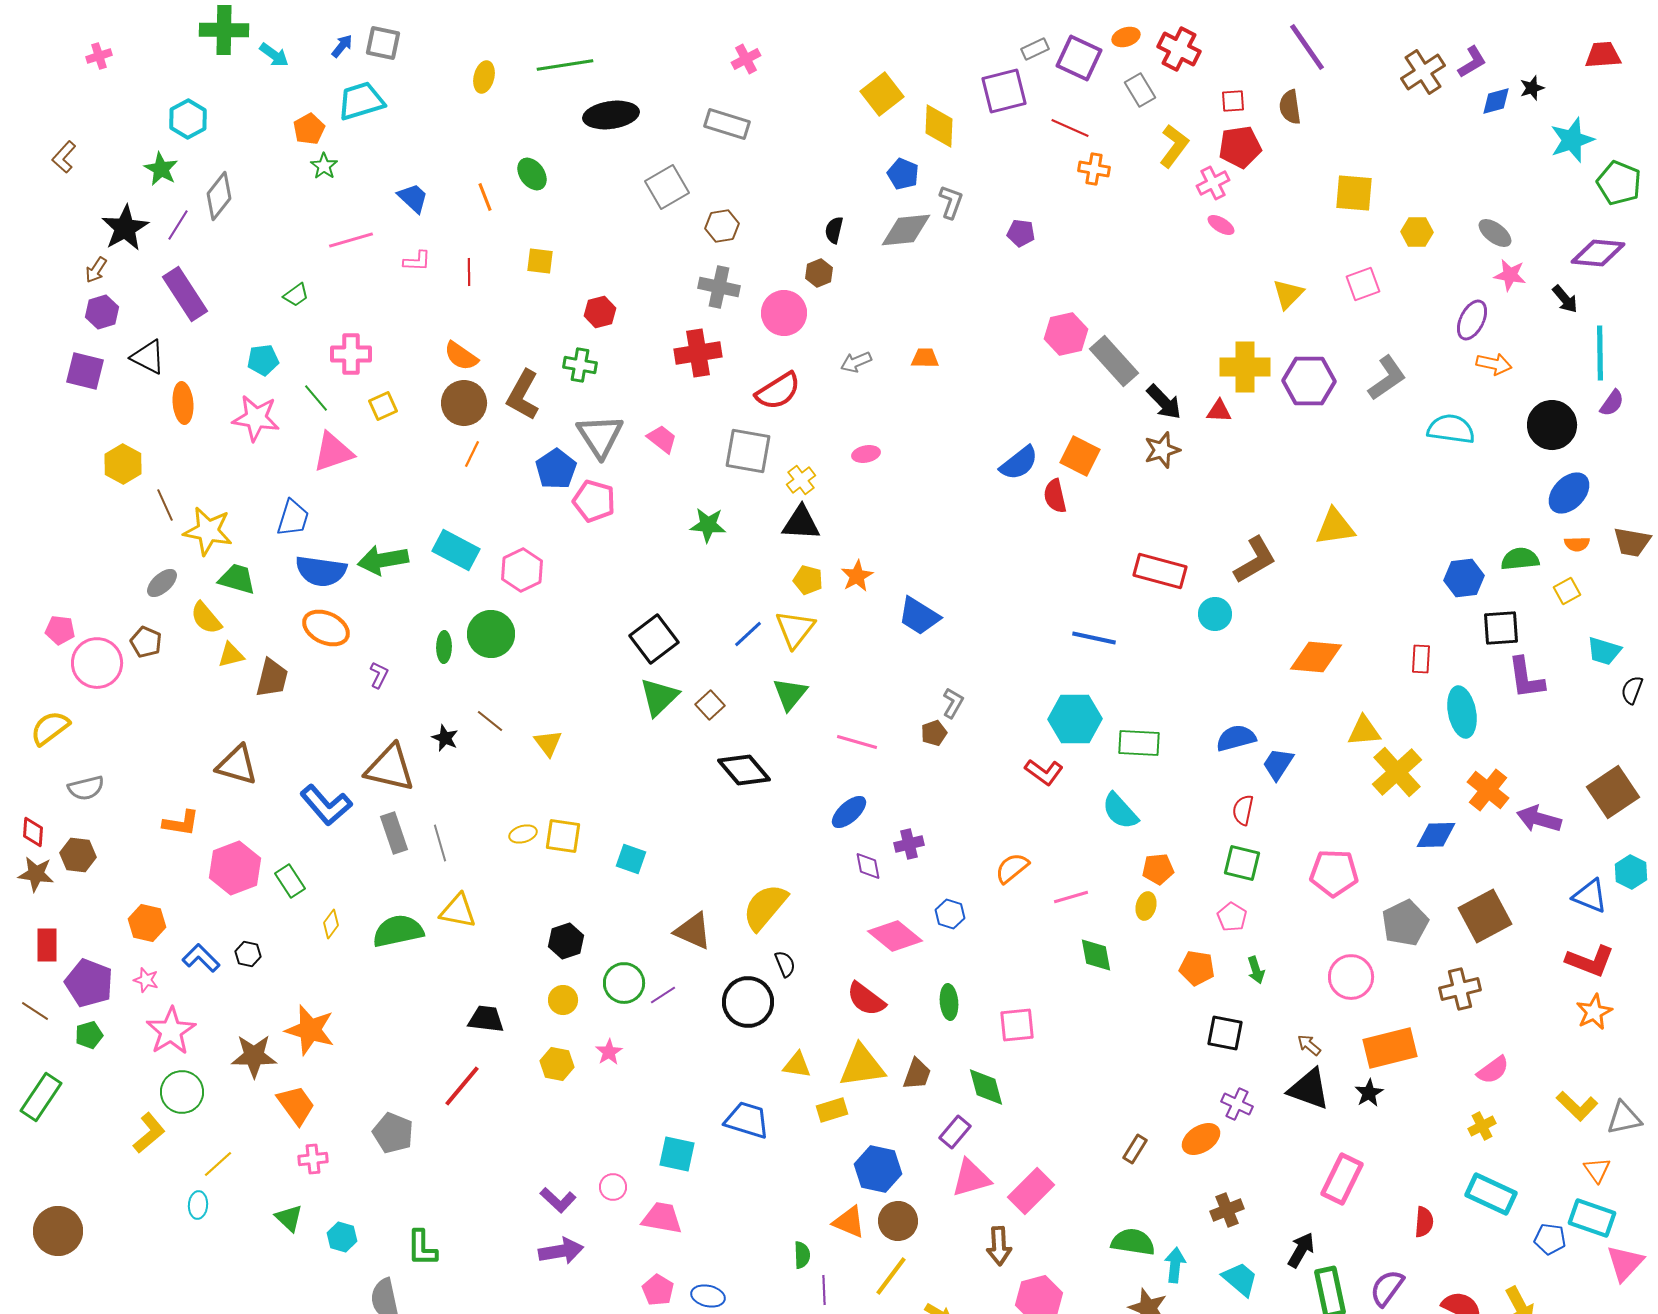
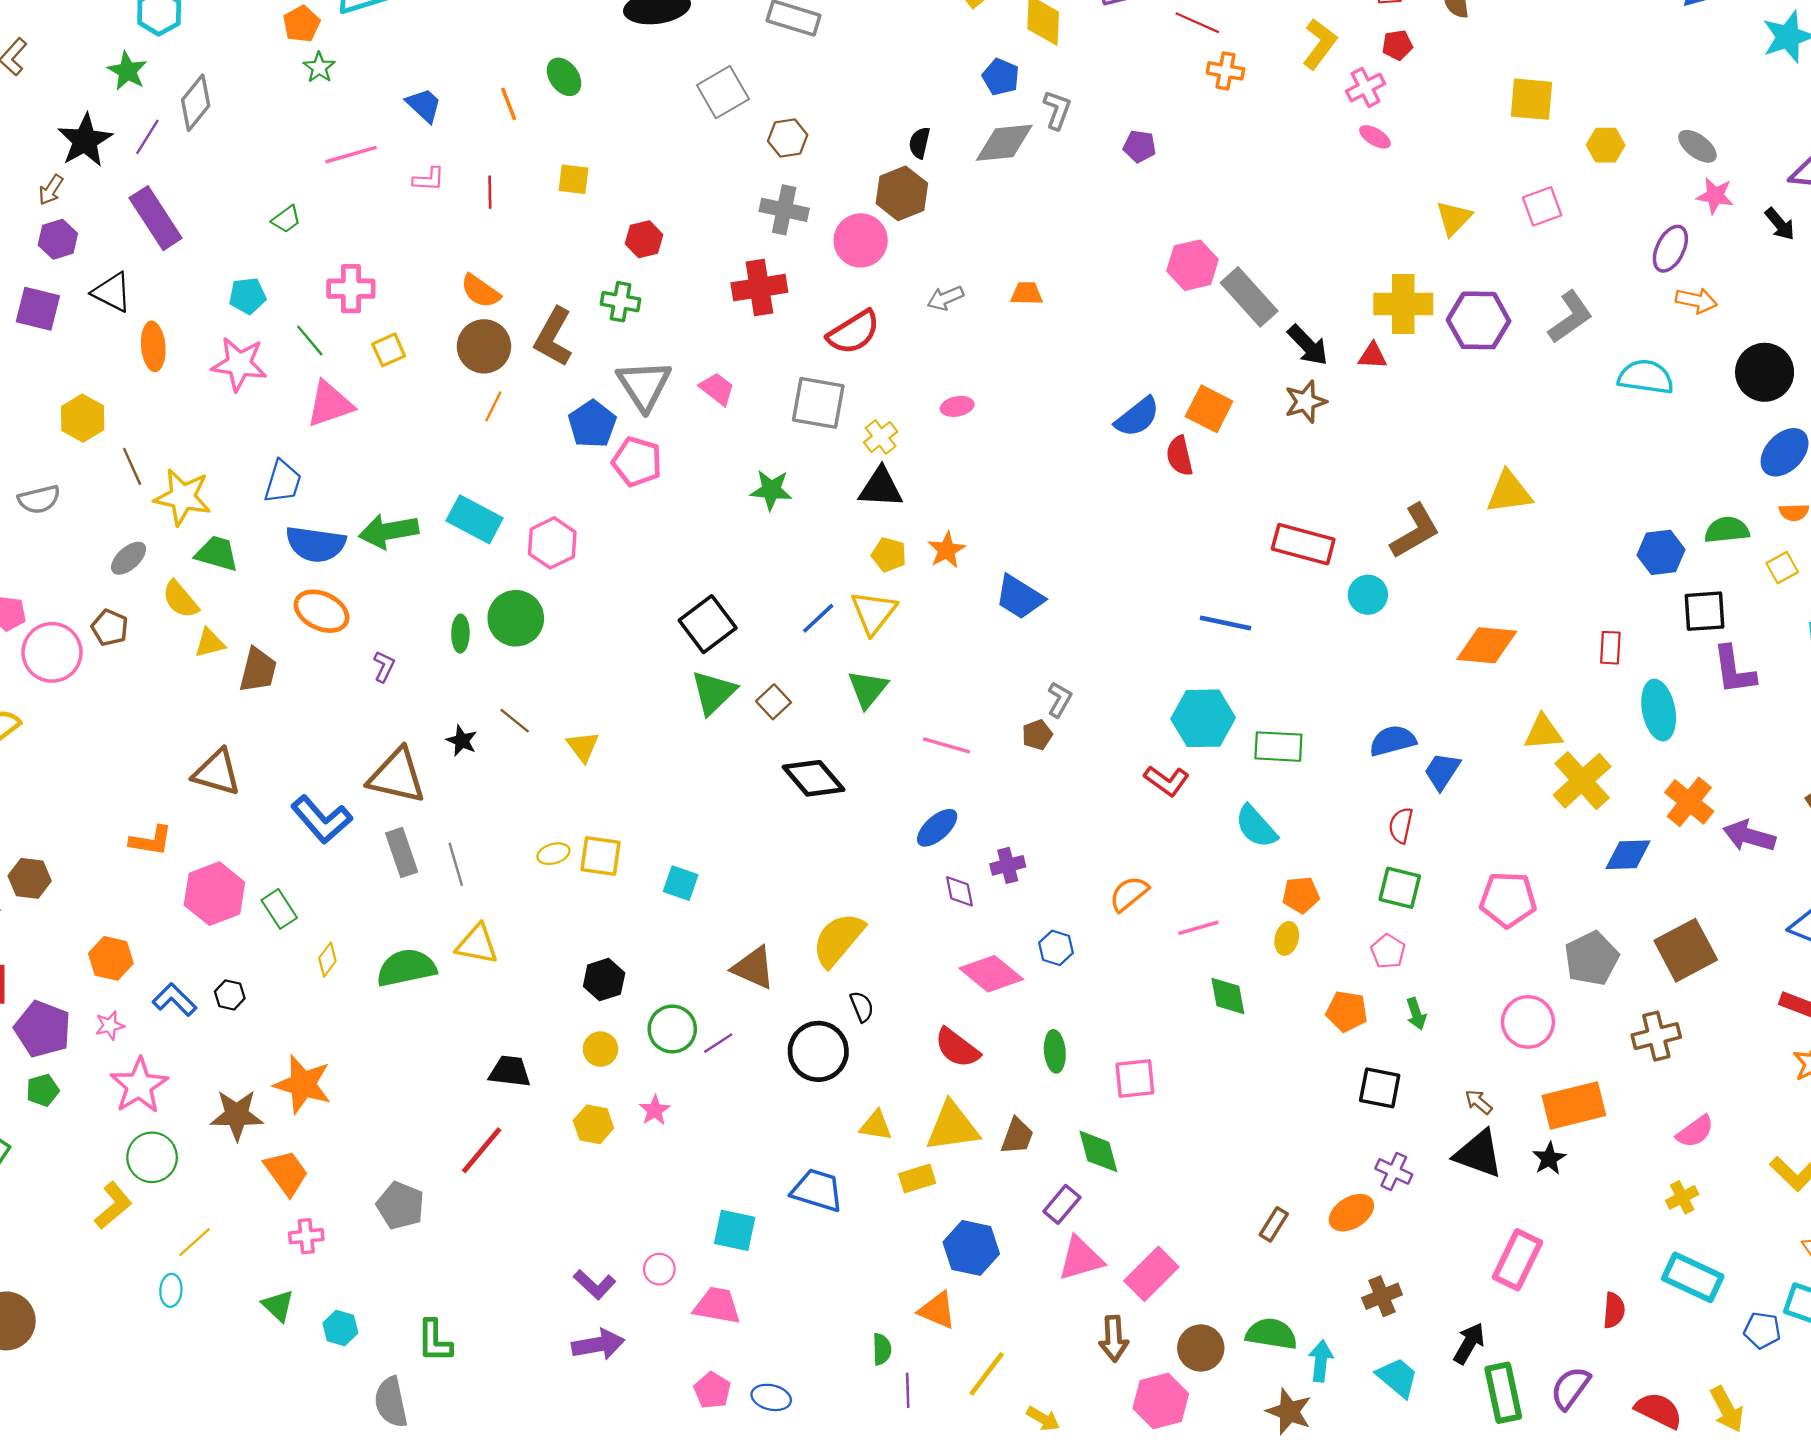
red pentagon: (1240, 147) -> (1397, 45), size x0.6
brown hexagon: (819, 273) -> (902, 193), size x1.6
gray semicircle: (86, 788) -> (39, 499), moved
pink star: (146, 980) -> (110, 1026), turned -30
brown circle: (898, 1221) -> (1201, 1348), moved

